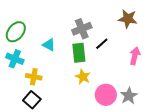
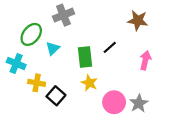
gray cross: (82, 29) -> (63, 15), moved
green ellipse: (16, 32) -> (31, 34), moved
cyan triangle: (49, 45) -> (53, 48), turned 48
black square: (32, 100) -> (56, 96), moved

